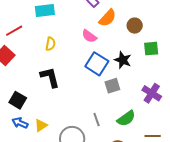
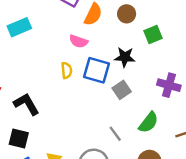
yellow semicircle: (50, 44) -> (67, 70), moved
black L-shape: (50, 77) -> (26, 104), moved

